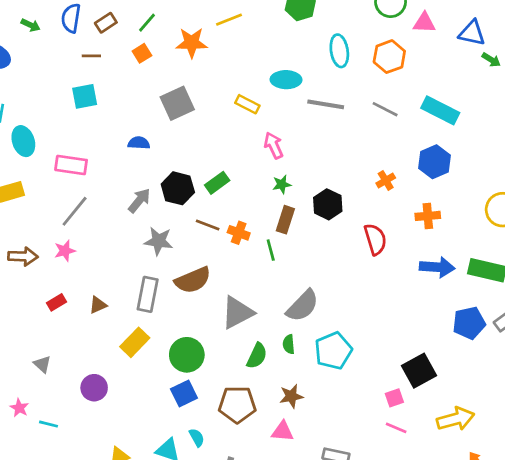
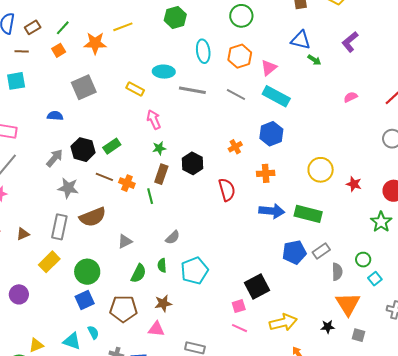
pink triangle: (424, 23) -> (269, 68), moved, turned -42
gray semicircle: (303, 306) -> (173, 237), size x0.6
gray triangle: (237, 313) -> (125, 241), size x0.6

